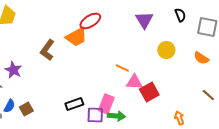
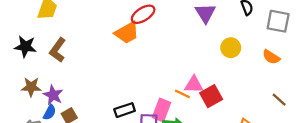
brown L-shape: (47, 50) -> (58, 50), moved
orange line: (122, 68) -> (182, 94), moved
purple star: (13, 70) -> (53, 95), moved

